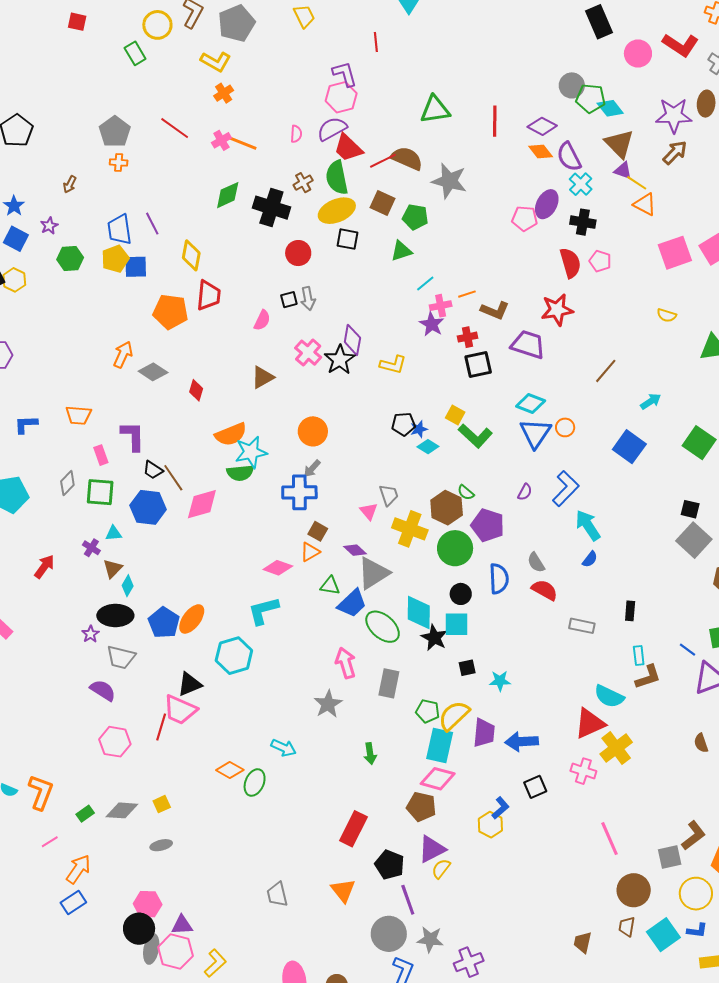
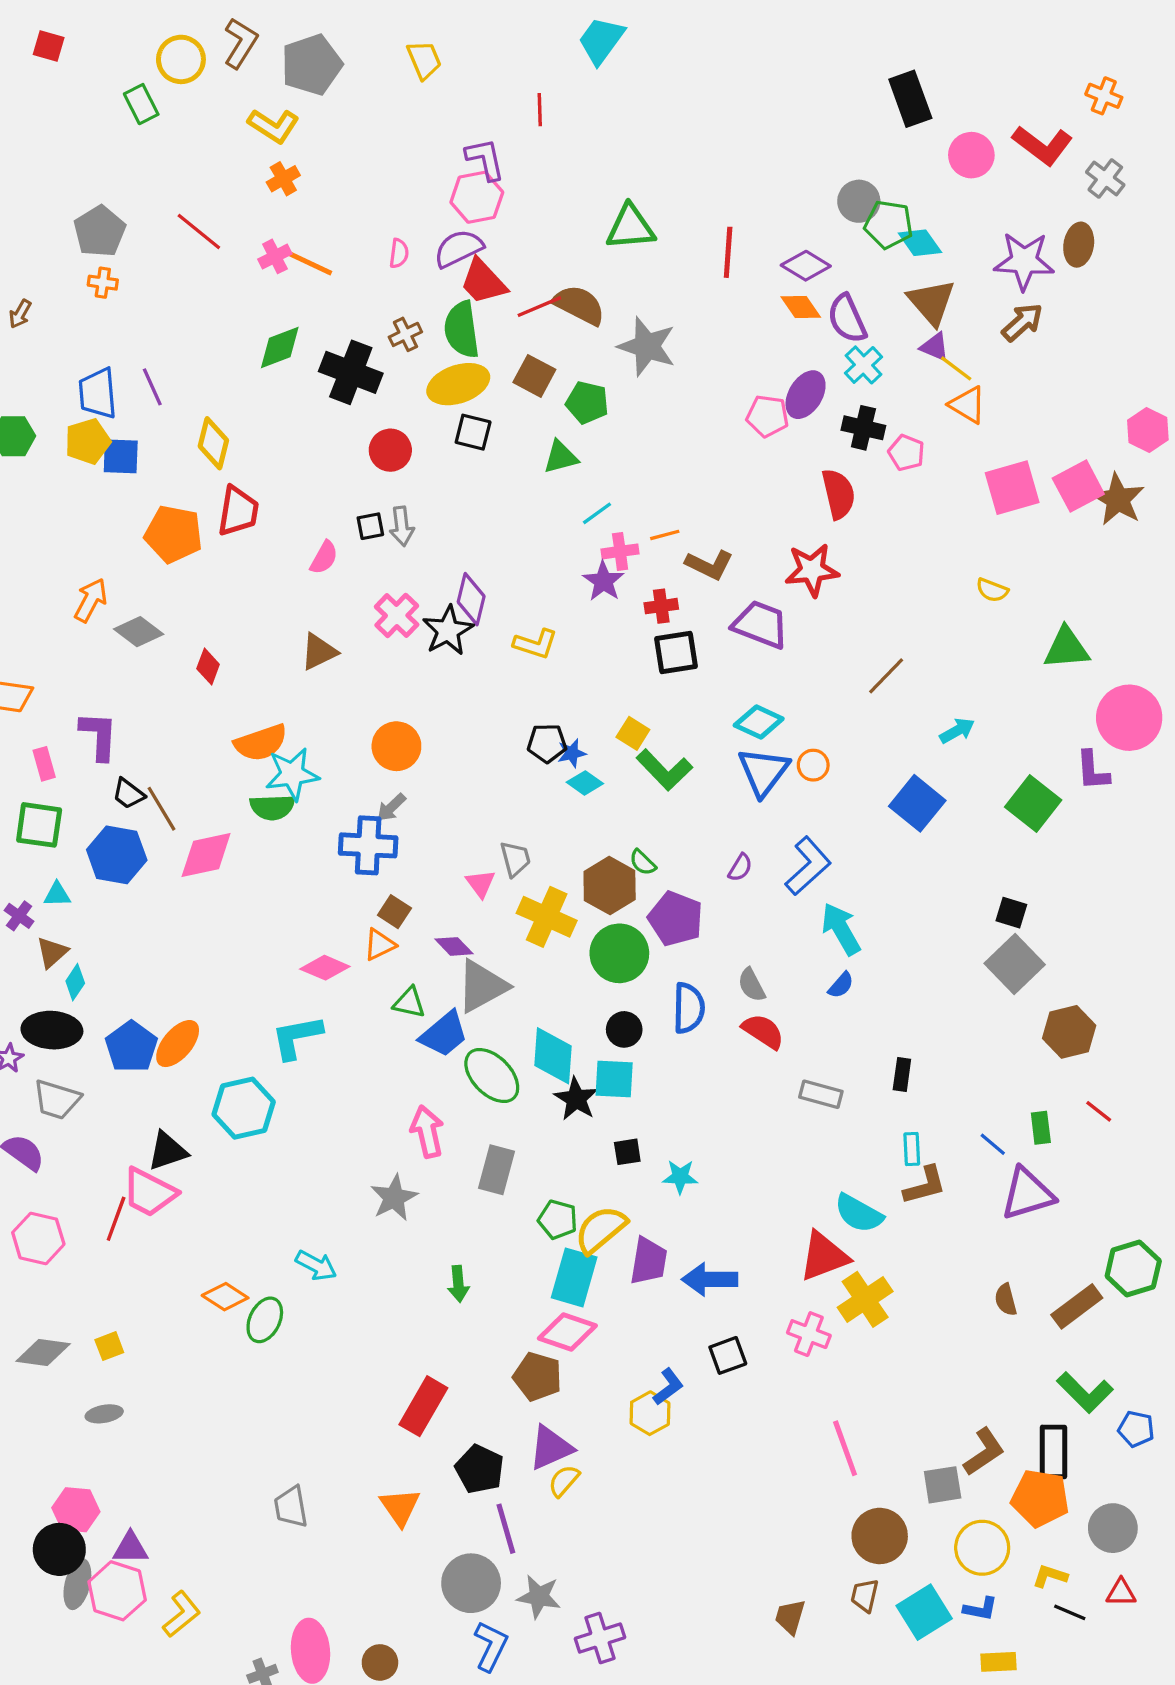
pink pentagon: (600, 261) -> (906, 453), moved

